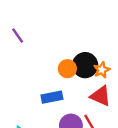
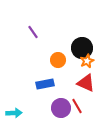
purple line: (18, 36) -> (33, 32), moved
black circle: (85, 65) -> (82, 48), moved

